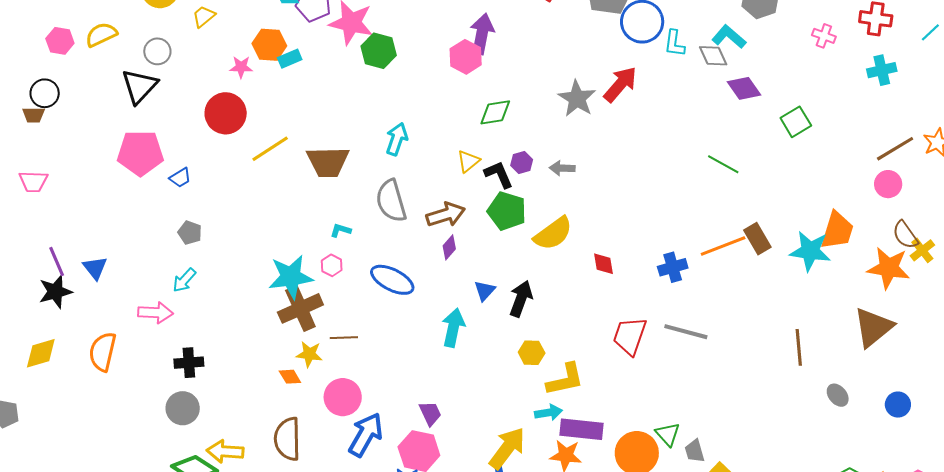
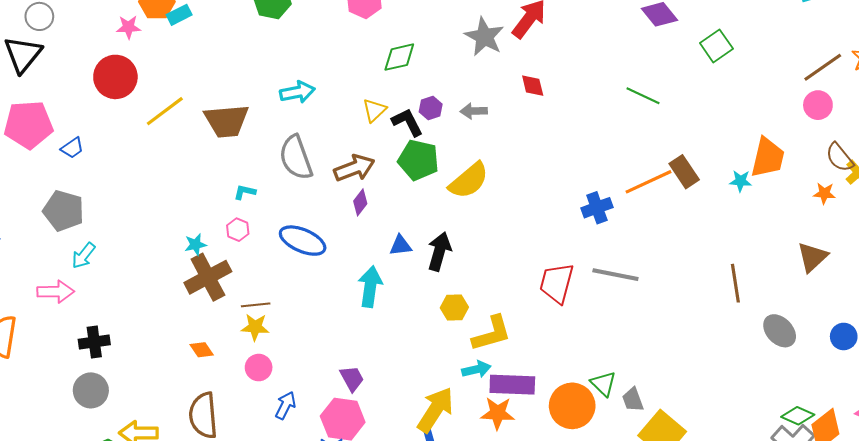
cyan arrow: (397, 139) -> (297, 92), turned 64
gray pentagon: (190, 233) -> (64, 211), moved, size x1.6
cyan star: (810, 251) -> (741, 181), size x0.5
red diamond: (603, 264) -> (533, 86), moved
orange star: (889, 268) -> (824, 193), size x0.5
cyan star: (291, 277) -> (195, 245), size x0.5
blue triangle: (485, 291) -> (401, 245), turned 45
brown triangle: (873, 327) -> (812, 257), size x0.7
yellow star: (309, 354) -> (255, 327), moved
gray ellipse: (838, 395) -> (780, 331), size x1.4
pink circle: (343, 397) -> (259, 368), size x0.7
blue arrow: (366, 435) -> (285, 405), size x0.6

